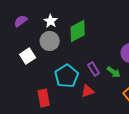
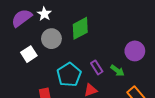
purple semicircle: (21, 21) -> (22, 18), size x1.5
white star: (51, 21) -> (44, 14), moved

